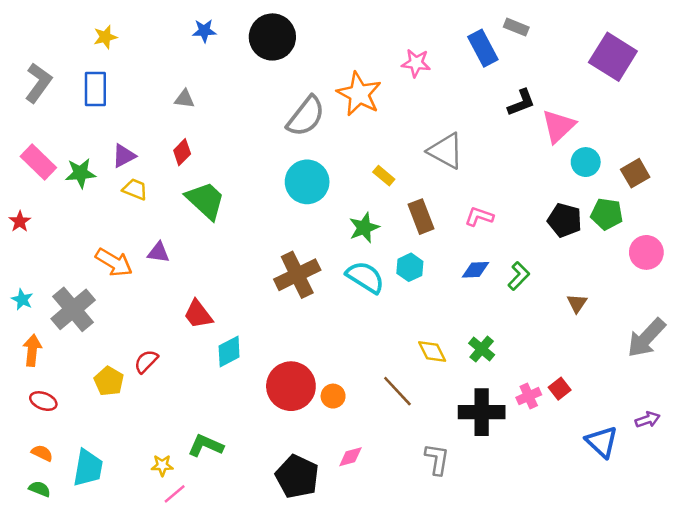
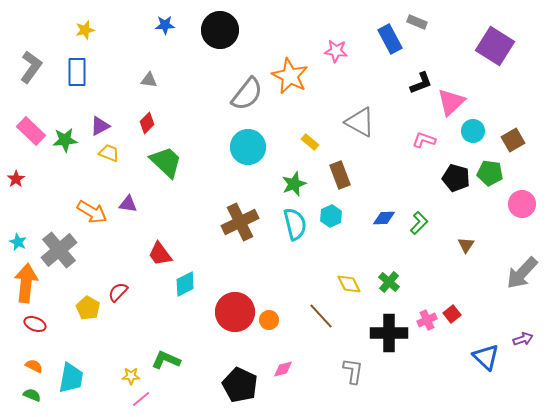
pink L-shape: (479, 217) -> (424, 140), moved
cyan semicircle: (365, 277) -> (295, 224), turned 44
orange arrow: (32, 350) -> (26, 283), size x1.5

